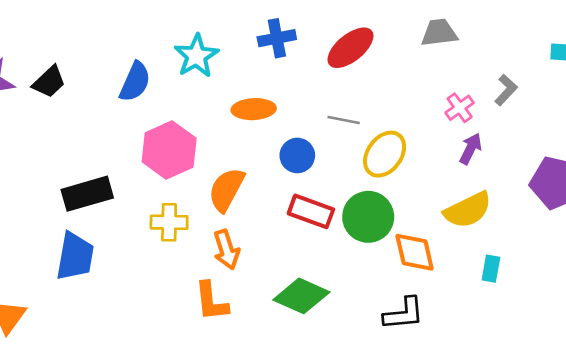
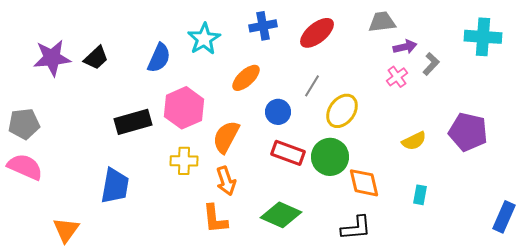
orange ellipse: (254, 109) -> (246, 78), turned -40
gray line: (344, 120) -> (312, 86), turned -70
purple arrow: (470, 149) -> (405, 47), moved, turned 50
black rectangle: (87, 194) -> (133, 122), moved
yellow semicircle: (468, 210) -> (414, 141), moved, size x0.7

